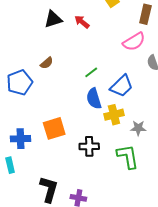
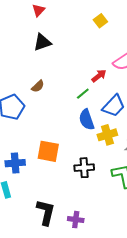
red arrow: (82, 22) -> (99, 76), moved, turned 105
orange square: (54, 128) -> (48, 151), turned 30

